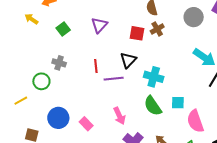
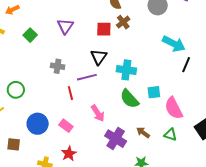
gray cross: (59, 63) -> (58, 66), moved
red line: (96, 66) -> (70, 93), moved

